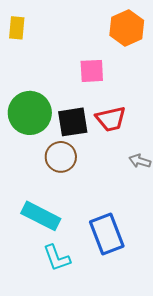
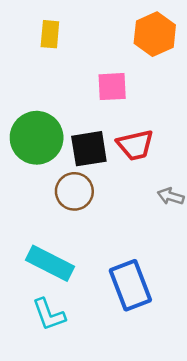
yellow rectangle: (17, 28) -> (50, 34), moved
cyan L-shape: (57, 258) -> (49, 314), moved

